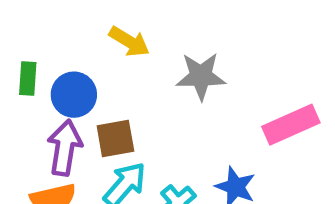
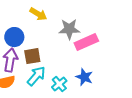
pink rectangle: (291, 125) -> (86, 42), moved

